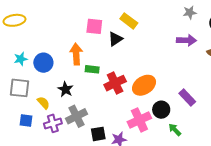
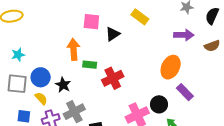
yellow rectangle: (129, 21) -> (140, 17), moved
blue circle: (43, 63) -> (41, 77), moved
orange ellipse: (144, 85) -> (171, 67), moved, turned -30

